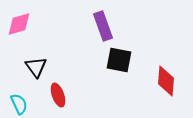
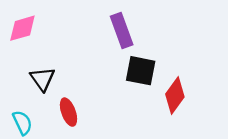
red diamond: (166, 81) -> (175, 96), moved, turned 32

